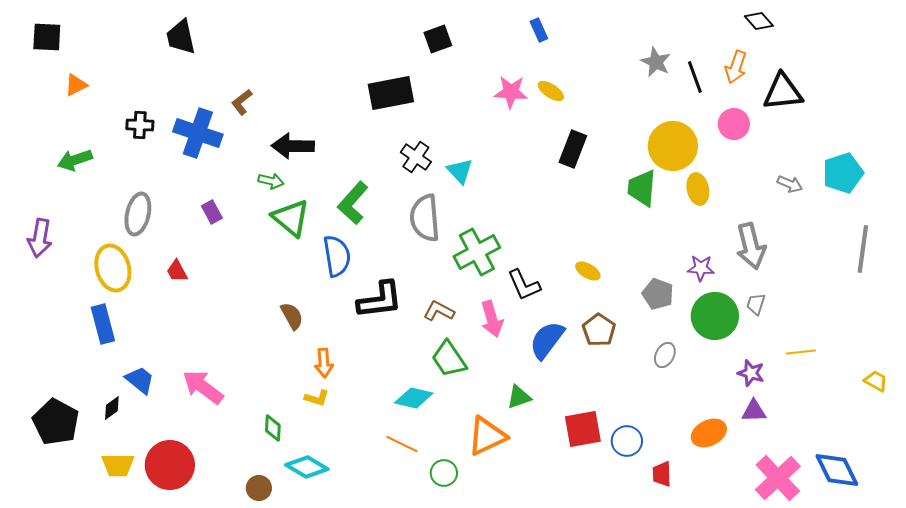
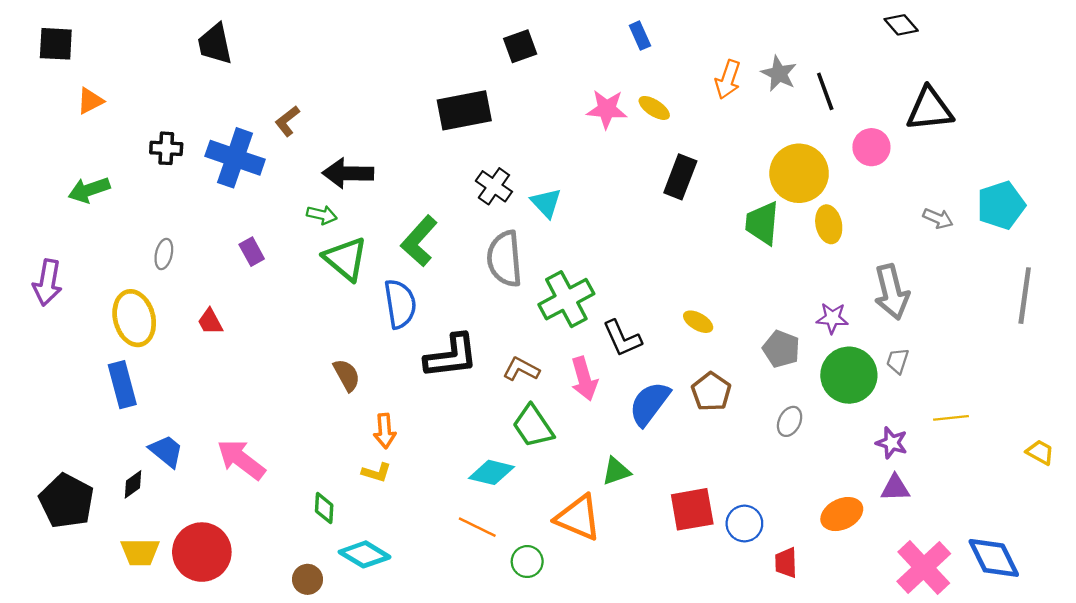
orange arrow: (736, 67) -> (728, 79), moved
gray ellipse: (138, 214) -> (164, 254), size x0.6
orange triangle: (487, 436) -> (578, 518), turned 48

